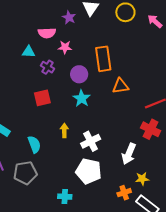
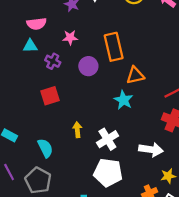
pink semicircle: (47, 33) -> (37, 24), moved
cyan star: (81, 98) -> (123, 100), moved
white arrow: (129, 154) -> (151, 150), turned -100
gray pentagon: (25, 173) -> (38, 180), turned -30

